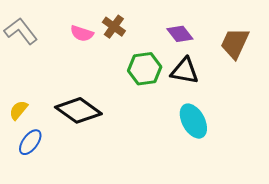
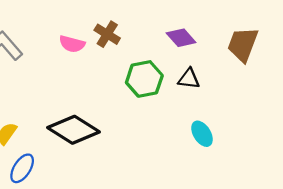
black triangle: (185, 71) -> (189, 79), size x0.7
cyan ellipse: (193, 121) -> (202, 134), size x0.7

